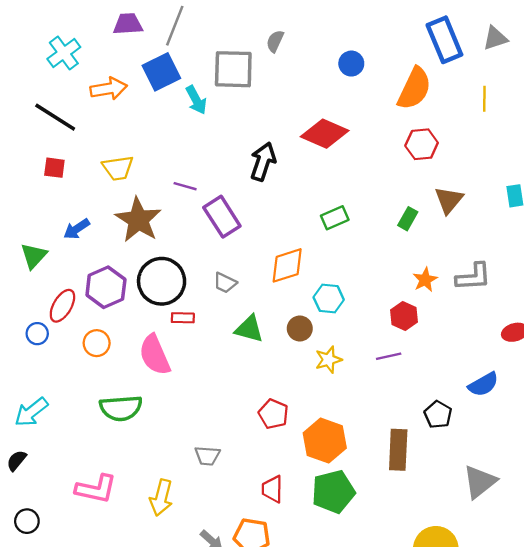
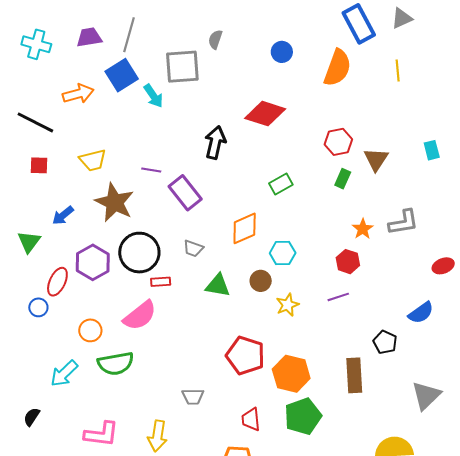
cyan cross: (64, 53) -> (36, 44), moved, turned -32
red hexagon: (422, 144) -> (338, 142), moved
orange circle: (97, 343) -> (90, 330), moved
pink semicircle: (155, 355) -> (140, 316), turned -99
cyan arrow: (31, 412) -> (64, 373), moved
red pentagon: (273, 414) -> (245, 356), size x1.5

